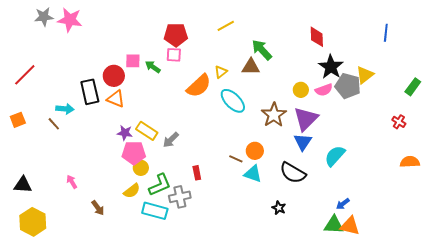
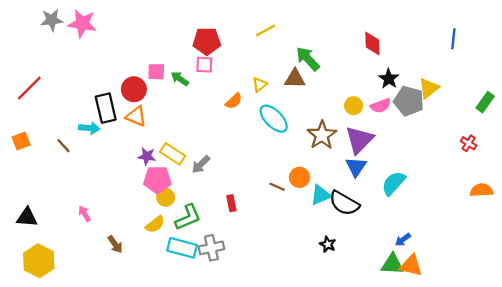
black star: (331, 67) -> (389, 79), size x0.7
orange semicircle: (199, 86) -> (234, 101), size x0.6
cyan arrow: (65, 109) -> (89, 128), moved
cyan triangle: (253, 174) -> (321, 195), moved, turned -42
gray cross: (180, 197) -> (211, 248), moved

